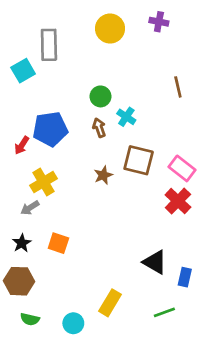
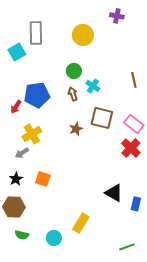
yellow circle: (110, 29) -> (83, 35), moved
brown line: (178, 87) -> (134, 80), moved
green line: (164, 312) -> (127, 247), moved

